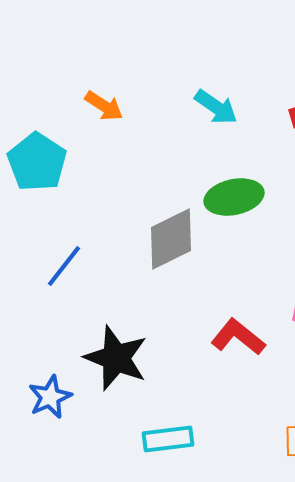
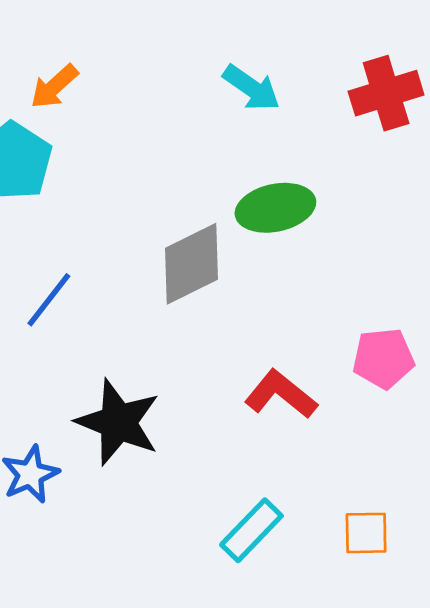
orange arrow: (104, 106) -> (54, 86), moved, turned 105
cyan rectangle: (168, 439) -> (251, 530), moved, turned -39

